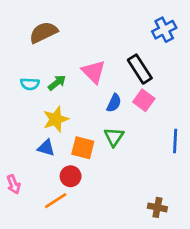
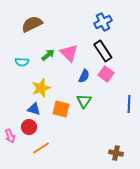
blue cross: (164, 30) -> (103, 22), moved
green arrow: (57, 83) -> (48, 55), moved
red circle: (71, 176) -> (29, 127), moved

